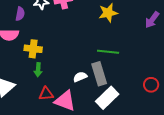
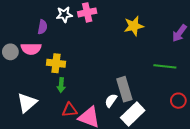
green line: (108, 52) -> (165, 66), moved
white semicircle: (80, 77) -> (111, 101), moved, turned -32

